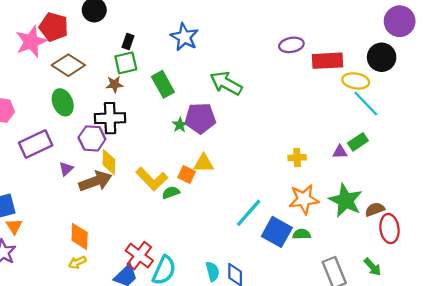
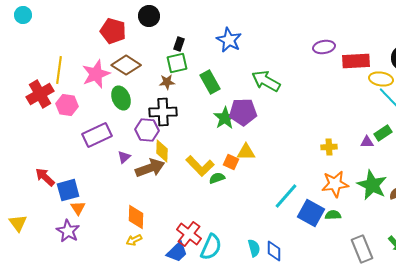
pink star: (31, 42) -> (96, 74), moved
green star: (180, 125) -> (225, 118), size x1.6

